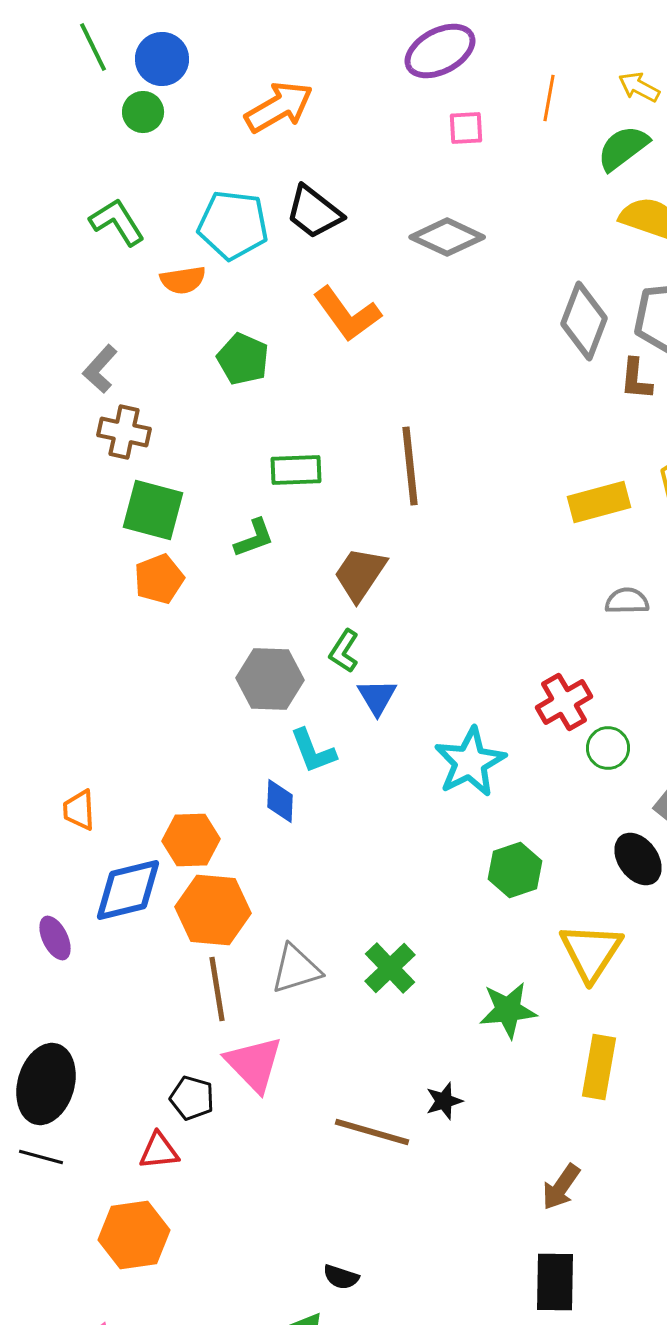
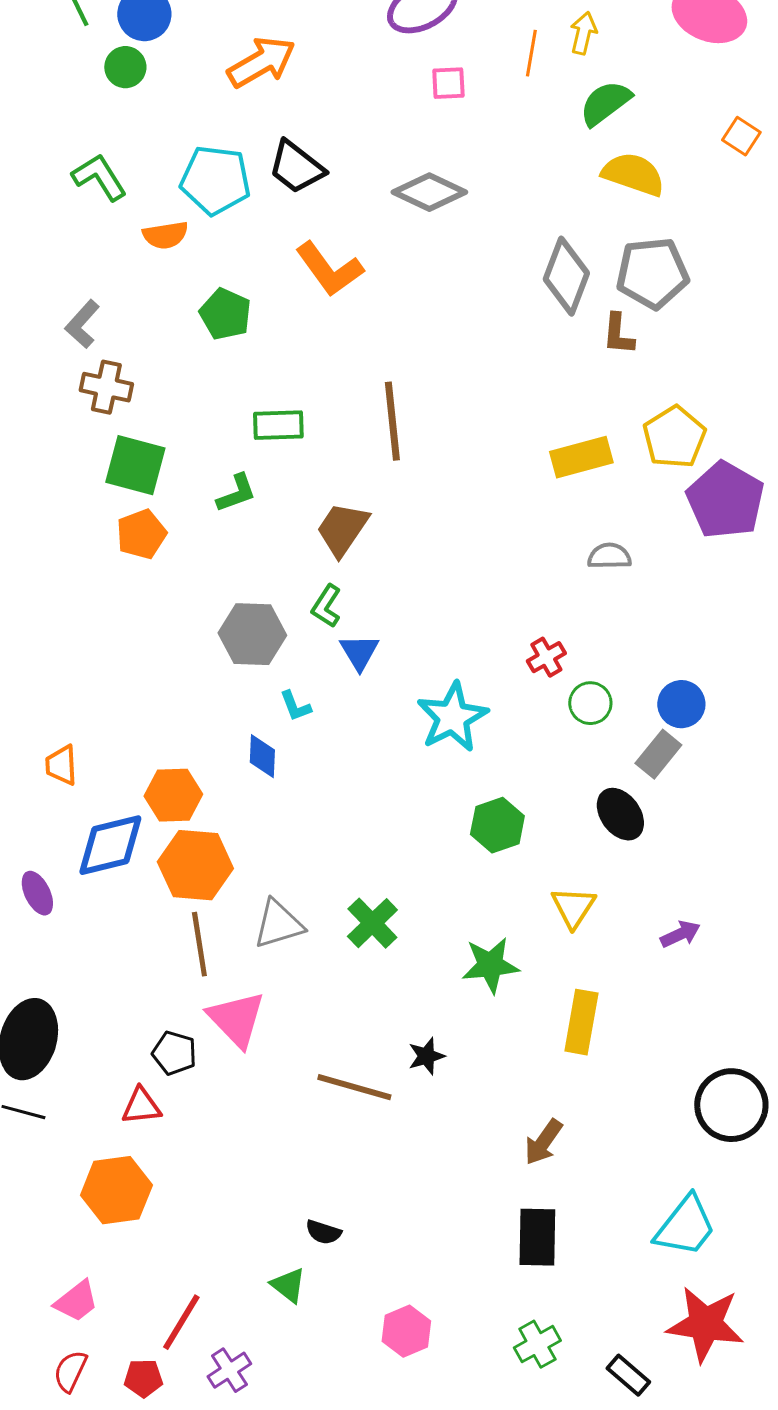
yellow arrow: (639, 87) -> (583, 33), moved, turned 75
red cross: (564, 702) -> (546, 657), size x0.7
cyan L-shape: (313, 751) -> (295, 706), size x0.7
yellow triangle: (591, 952) -> (573, 907), size x0.7

